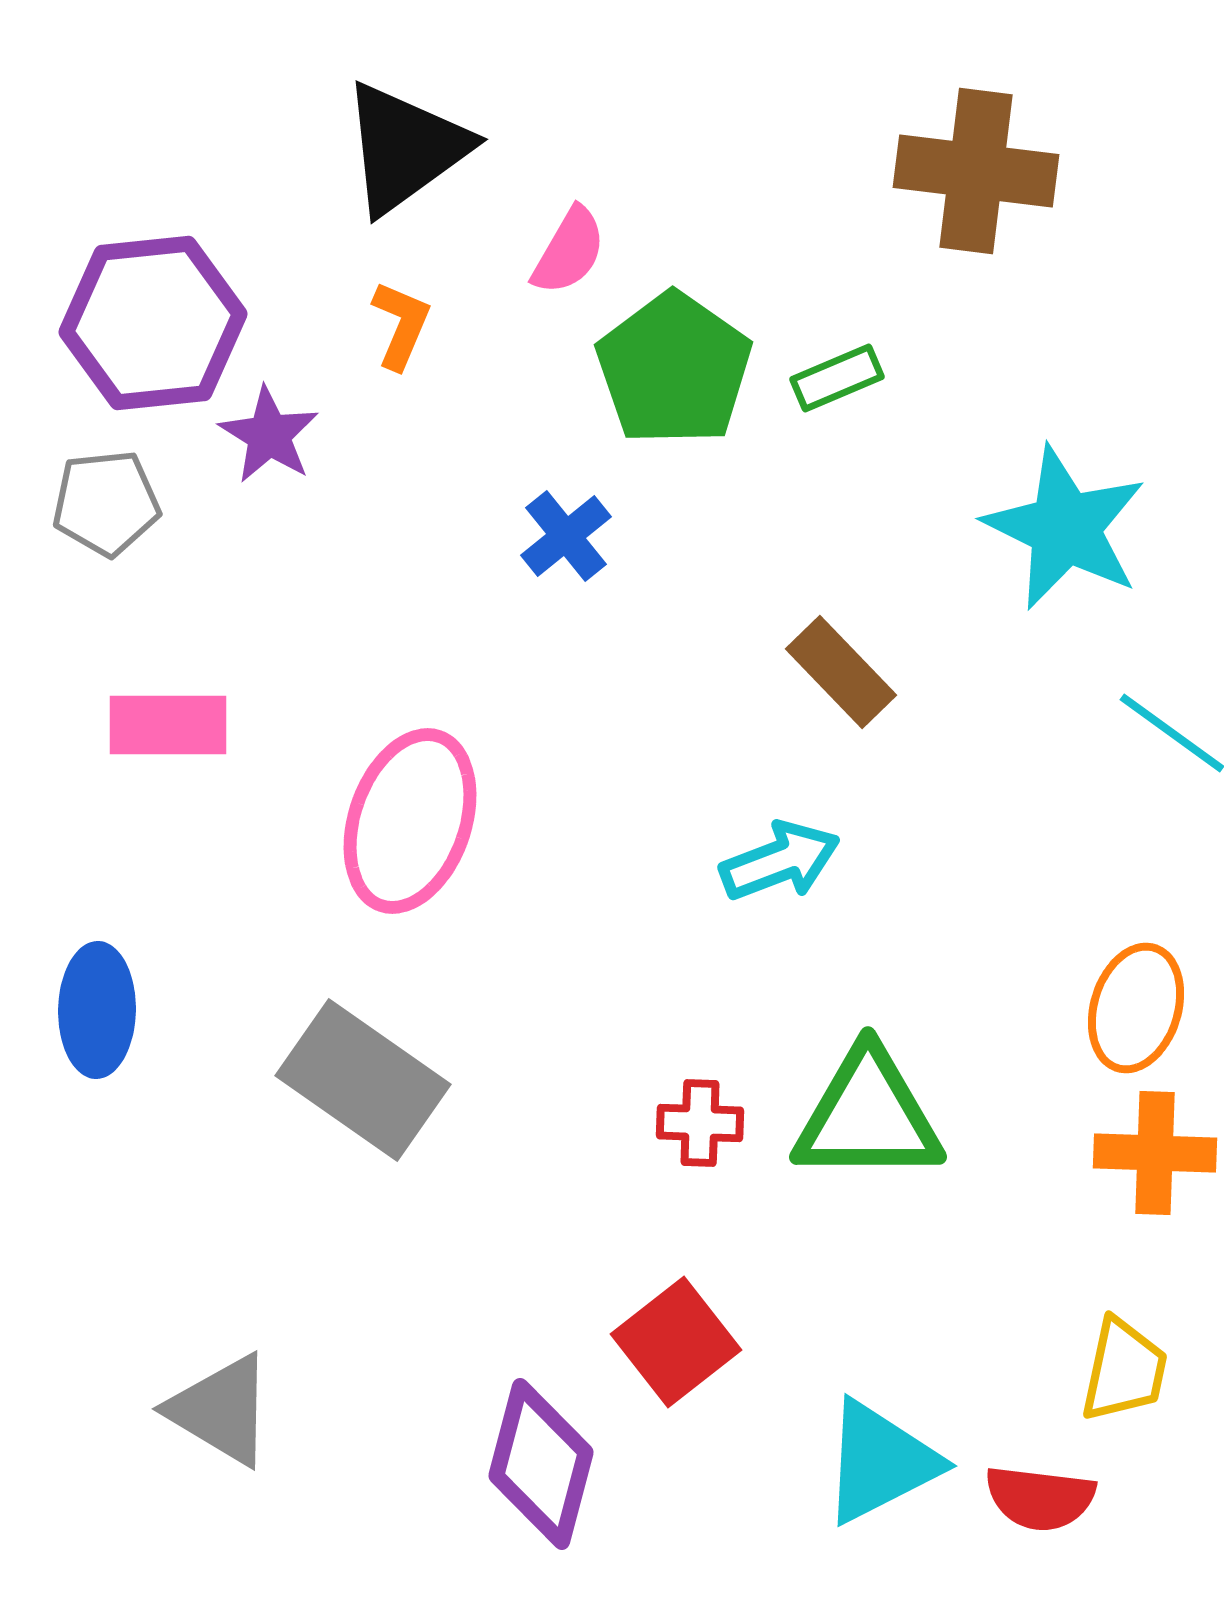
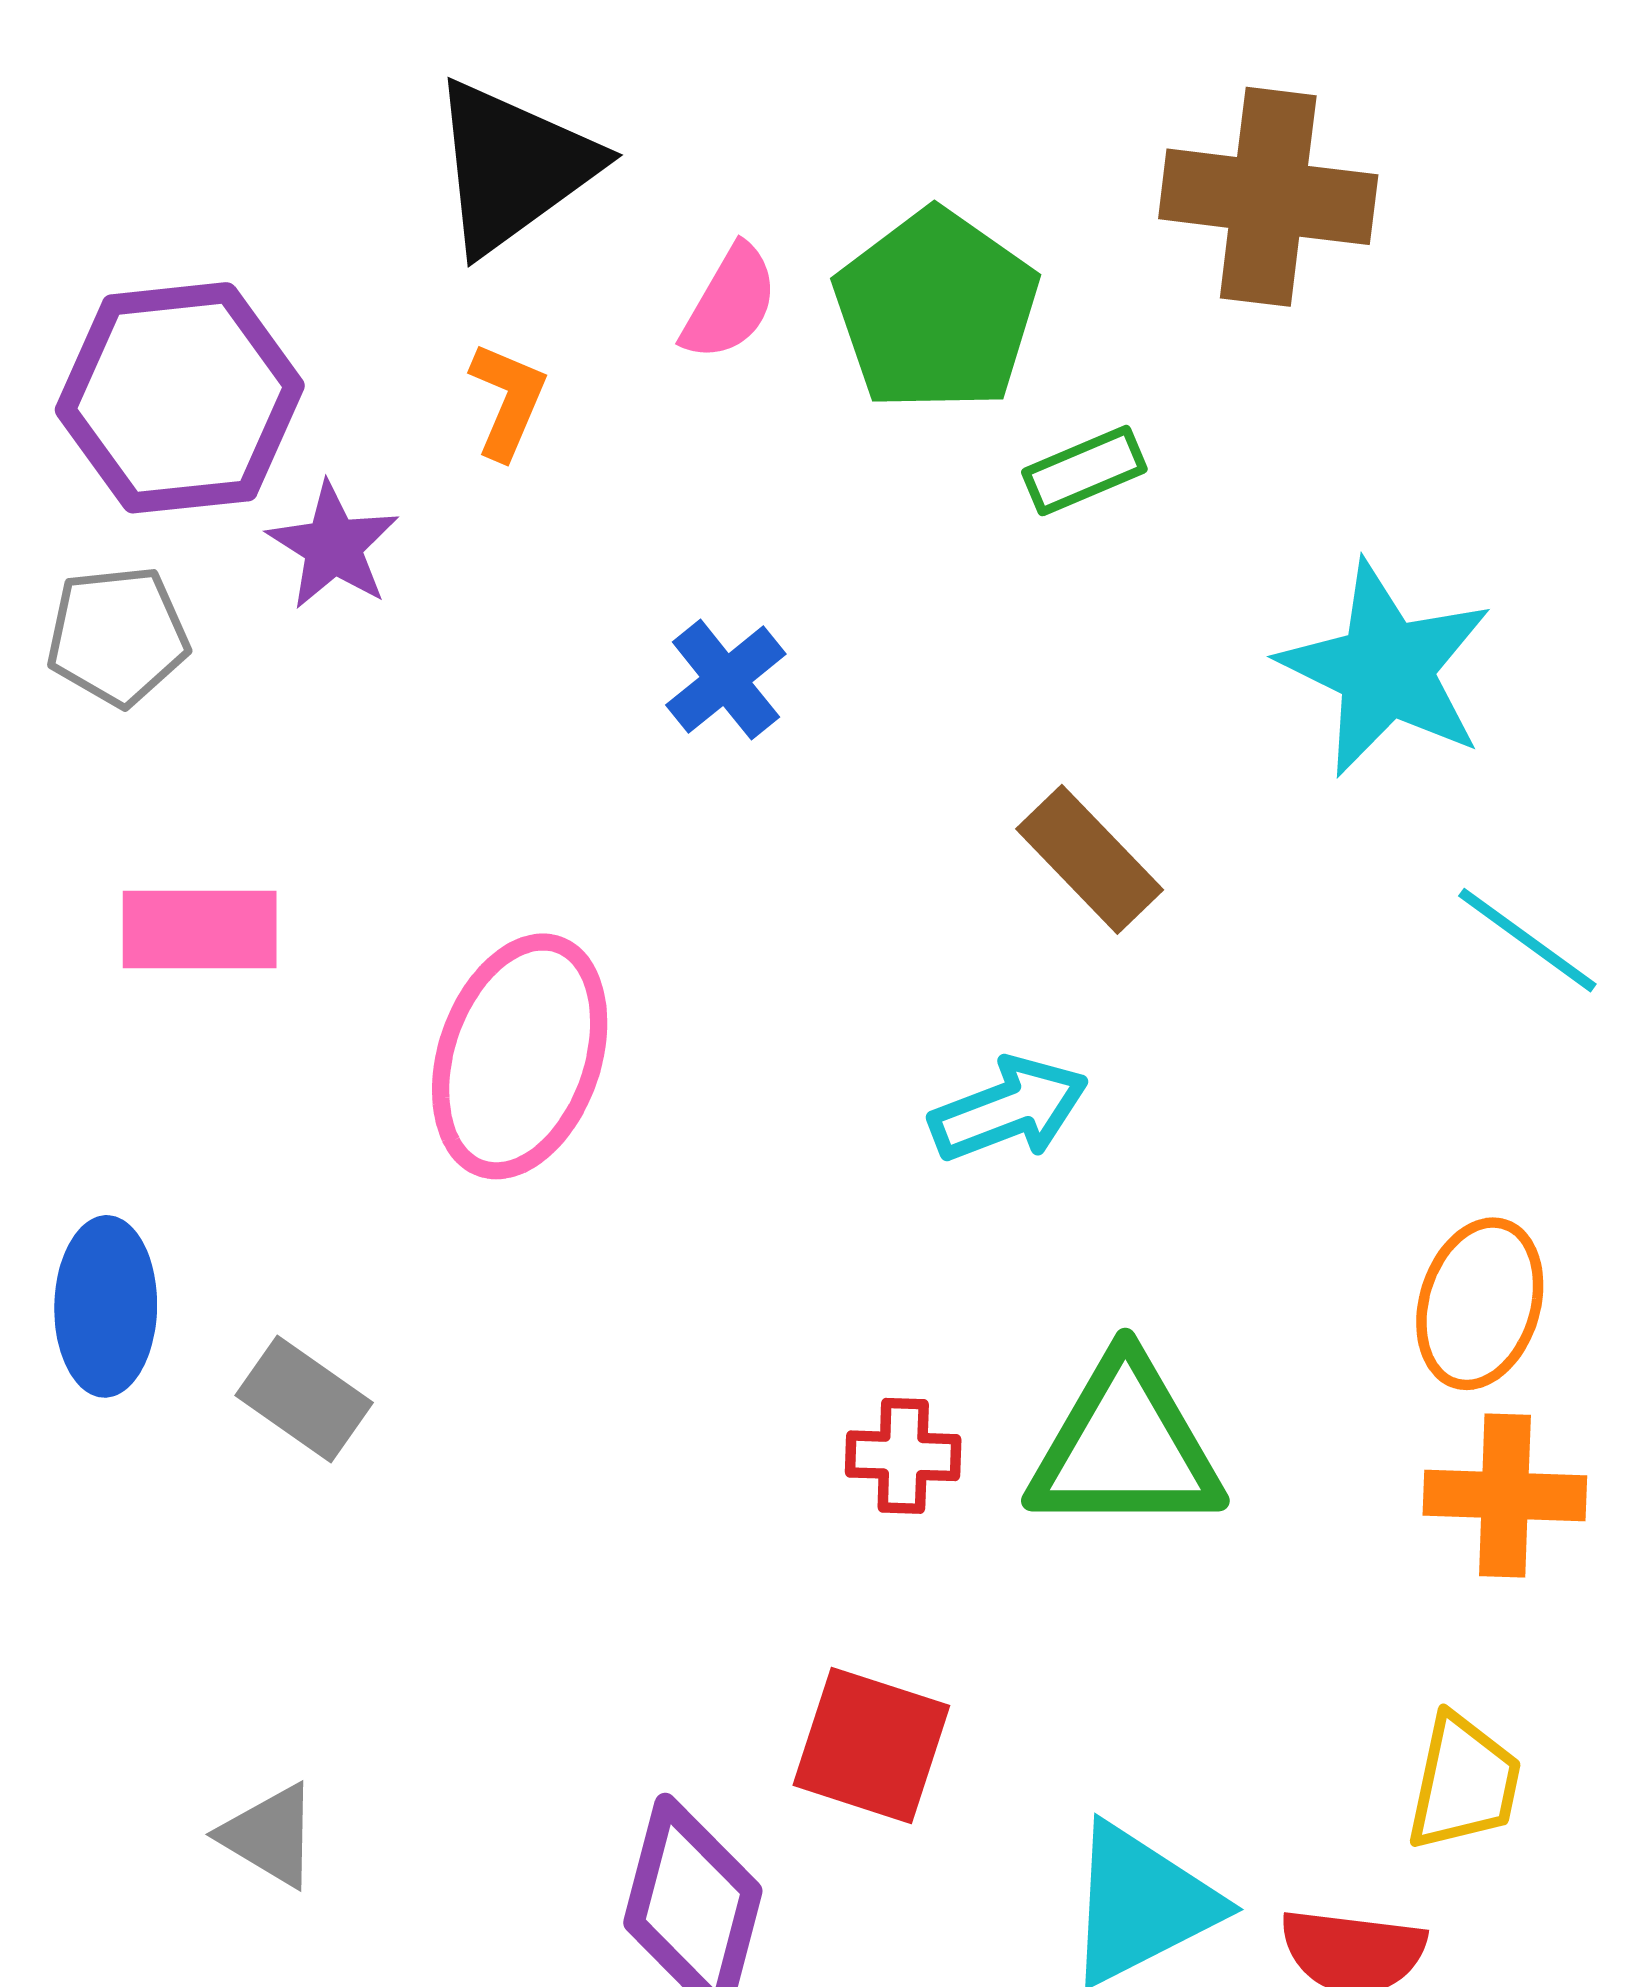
green pentagon: (674, 369) -> (936, 311), moved
gray rectangle: (363, 1080) -> (304, 1399), moved, size x0.6
red square: (676, 1342) -> (871, 1745), turned -34
gray triangle: (221, 1410) -> (270, 1835), size x0.7

